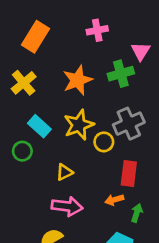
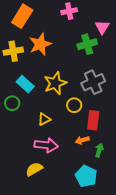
orange star: (78, 80) -> (40, 44), moved
yellow cross: (24, 83) -> (13, 51), turned 30
yellow circle: (104, 142) -> (74, 105), moved

